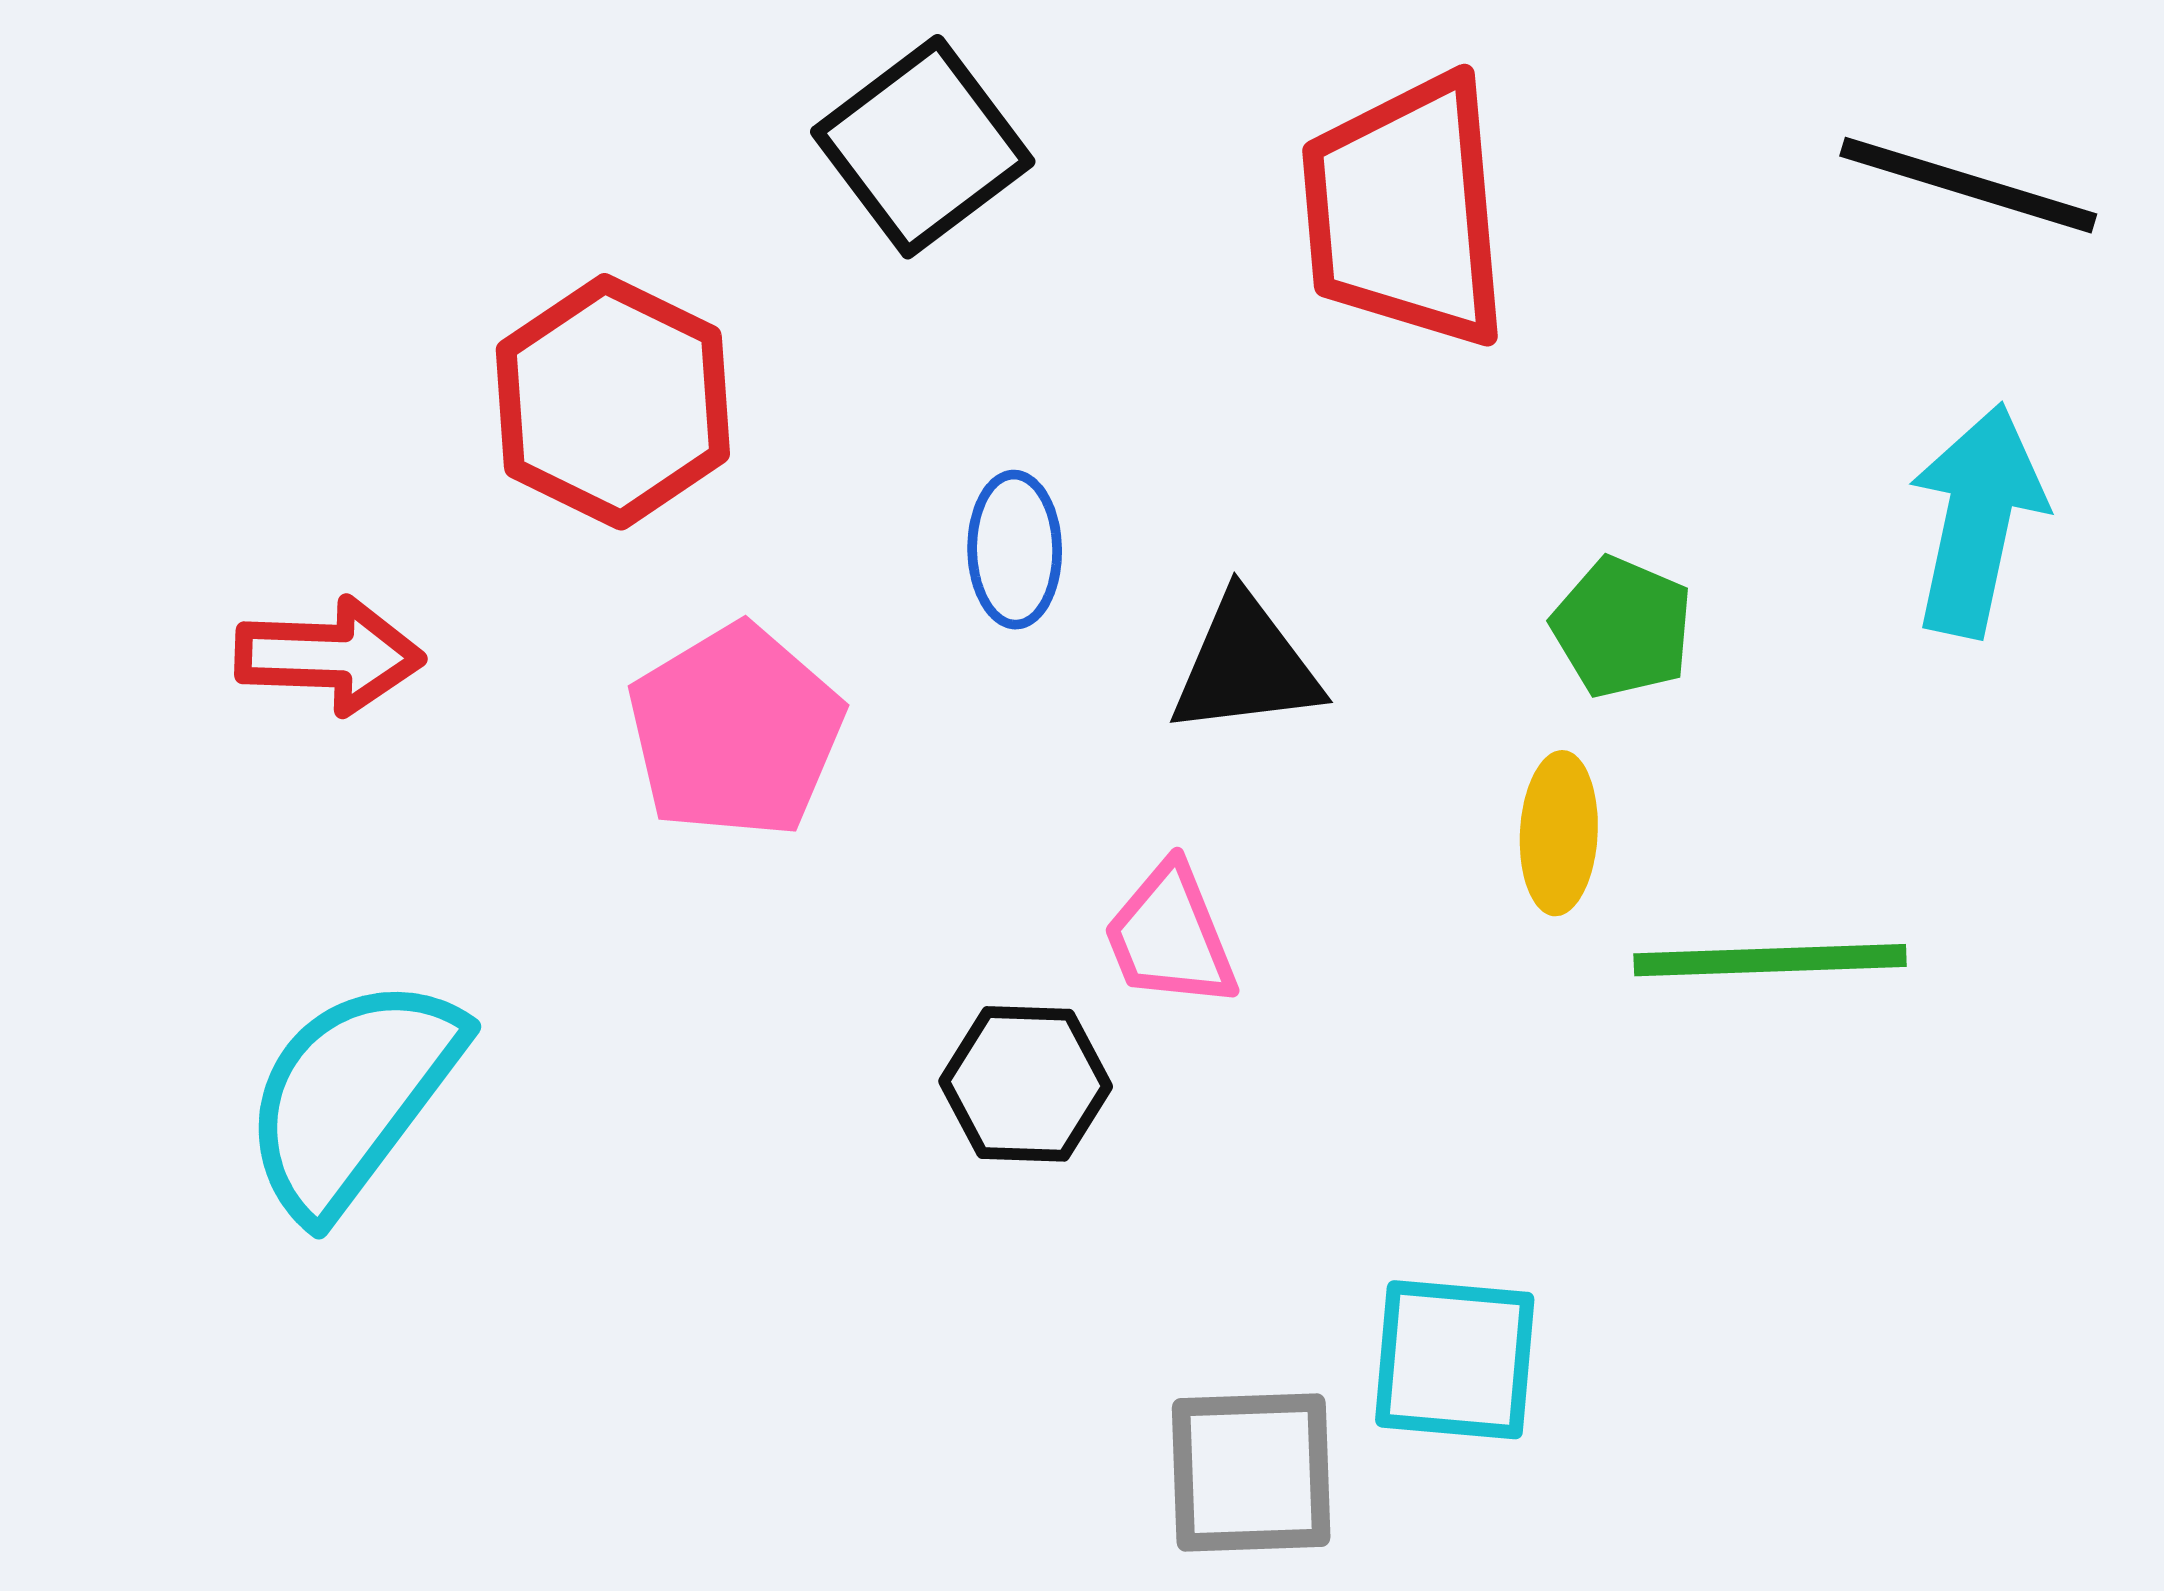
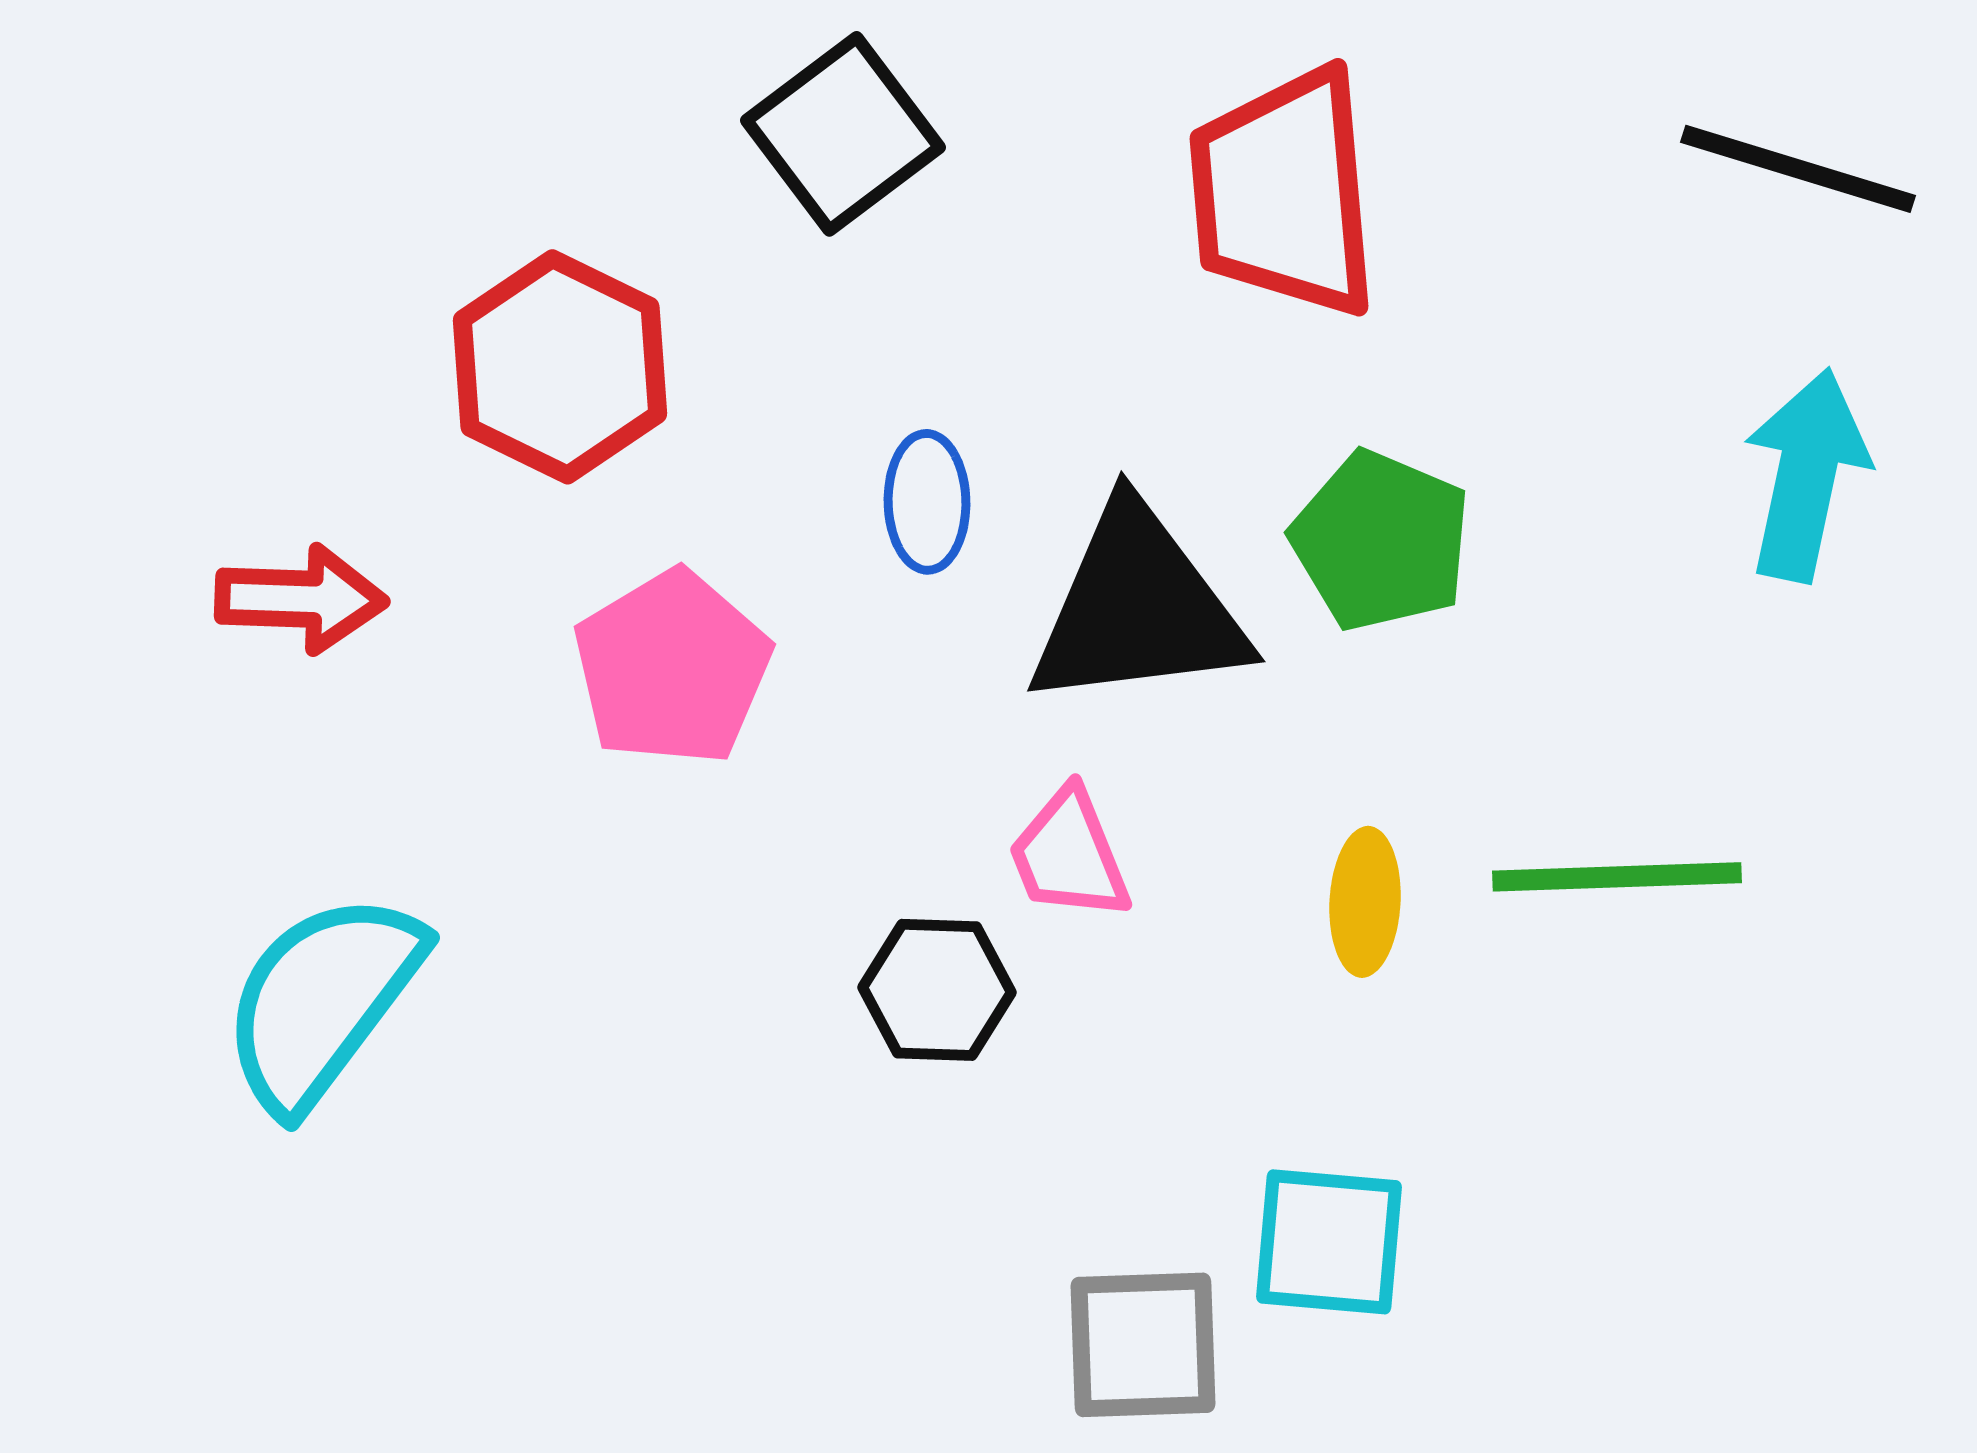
green pentagon: (1622, 627) -> (1381, 541), moved, size x1.4
black triangle: (1246, 666) -> (1138, 608), size x1.6
yellow ellipse: (1559, 833) -> (1365, 902), moved

